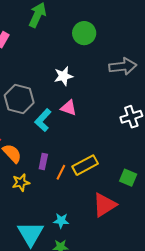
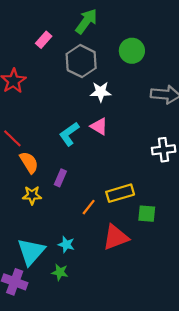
gray hexagon: (19, 99) -> (81, 61), moved
yellow rectangle: (85, 165) -> (120, 193), moved
orange line: (61, 172) -> (89, 207), moved
green square: (128, 178) -> (147, 214), turned -30

